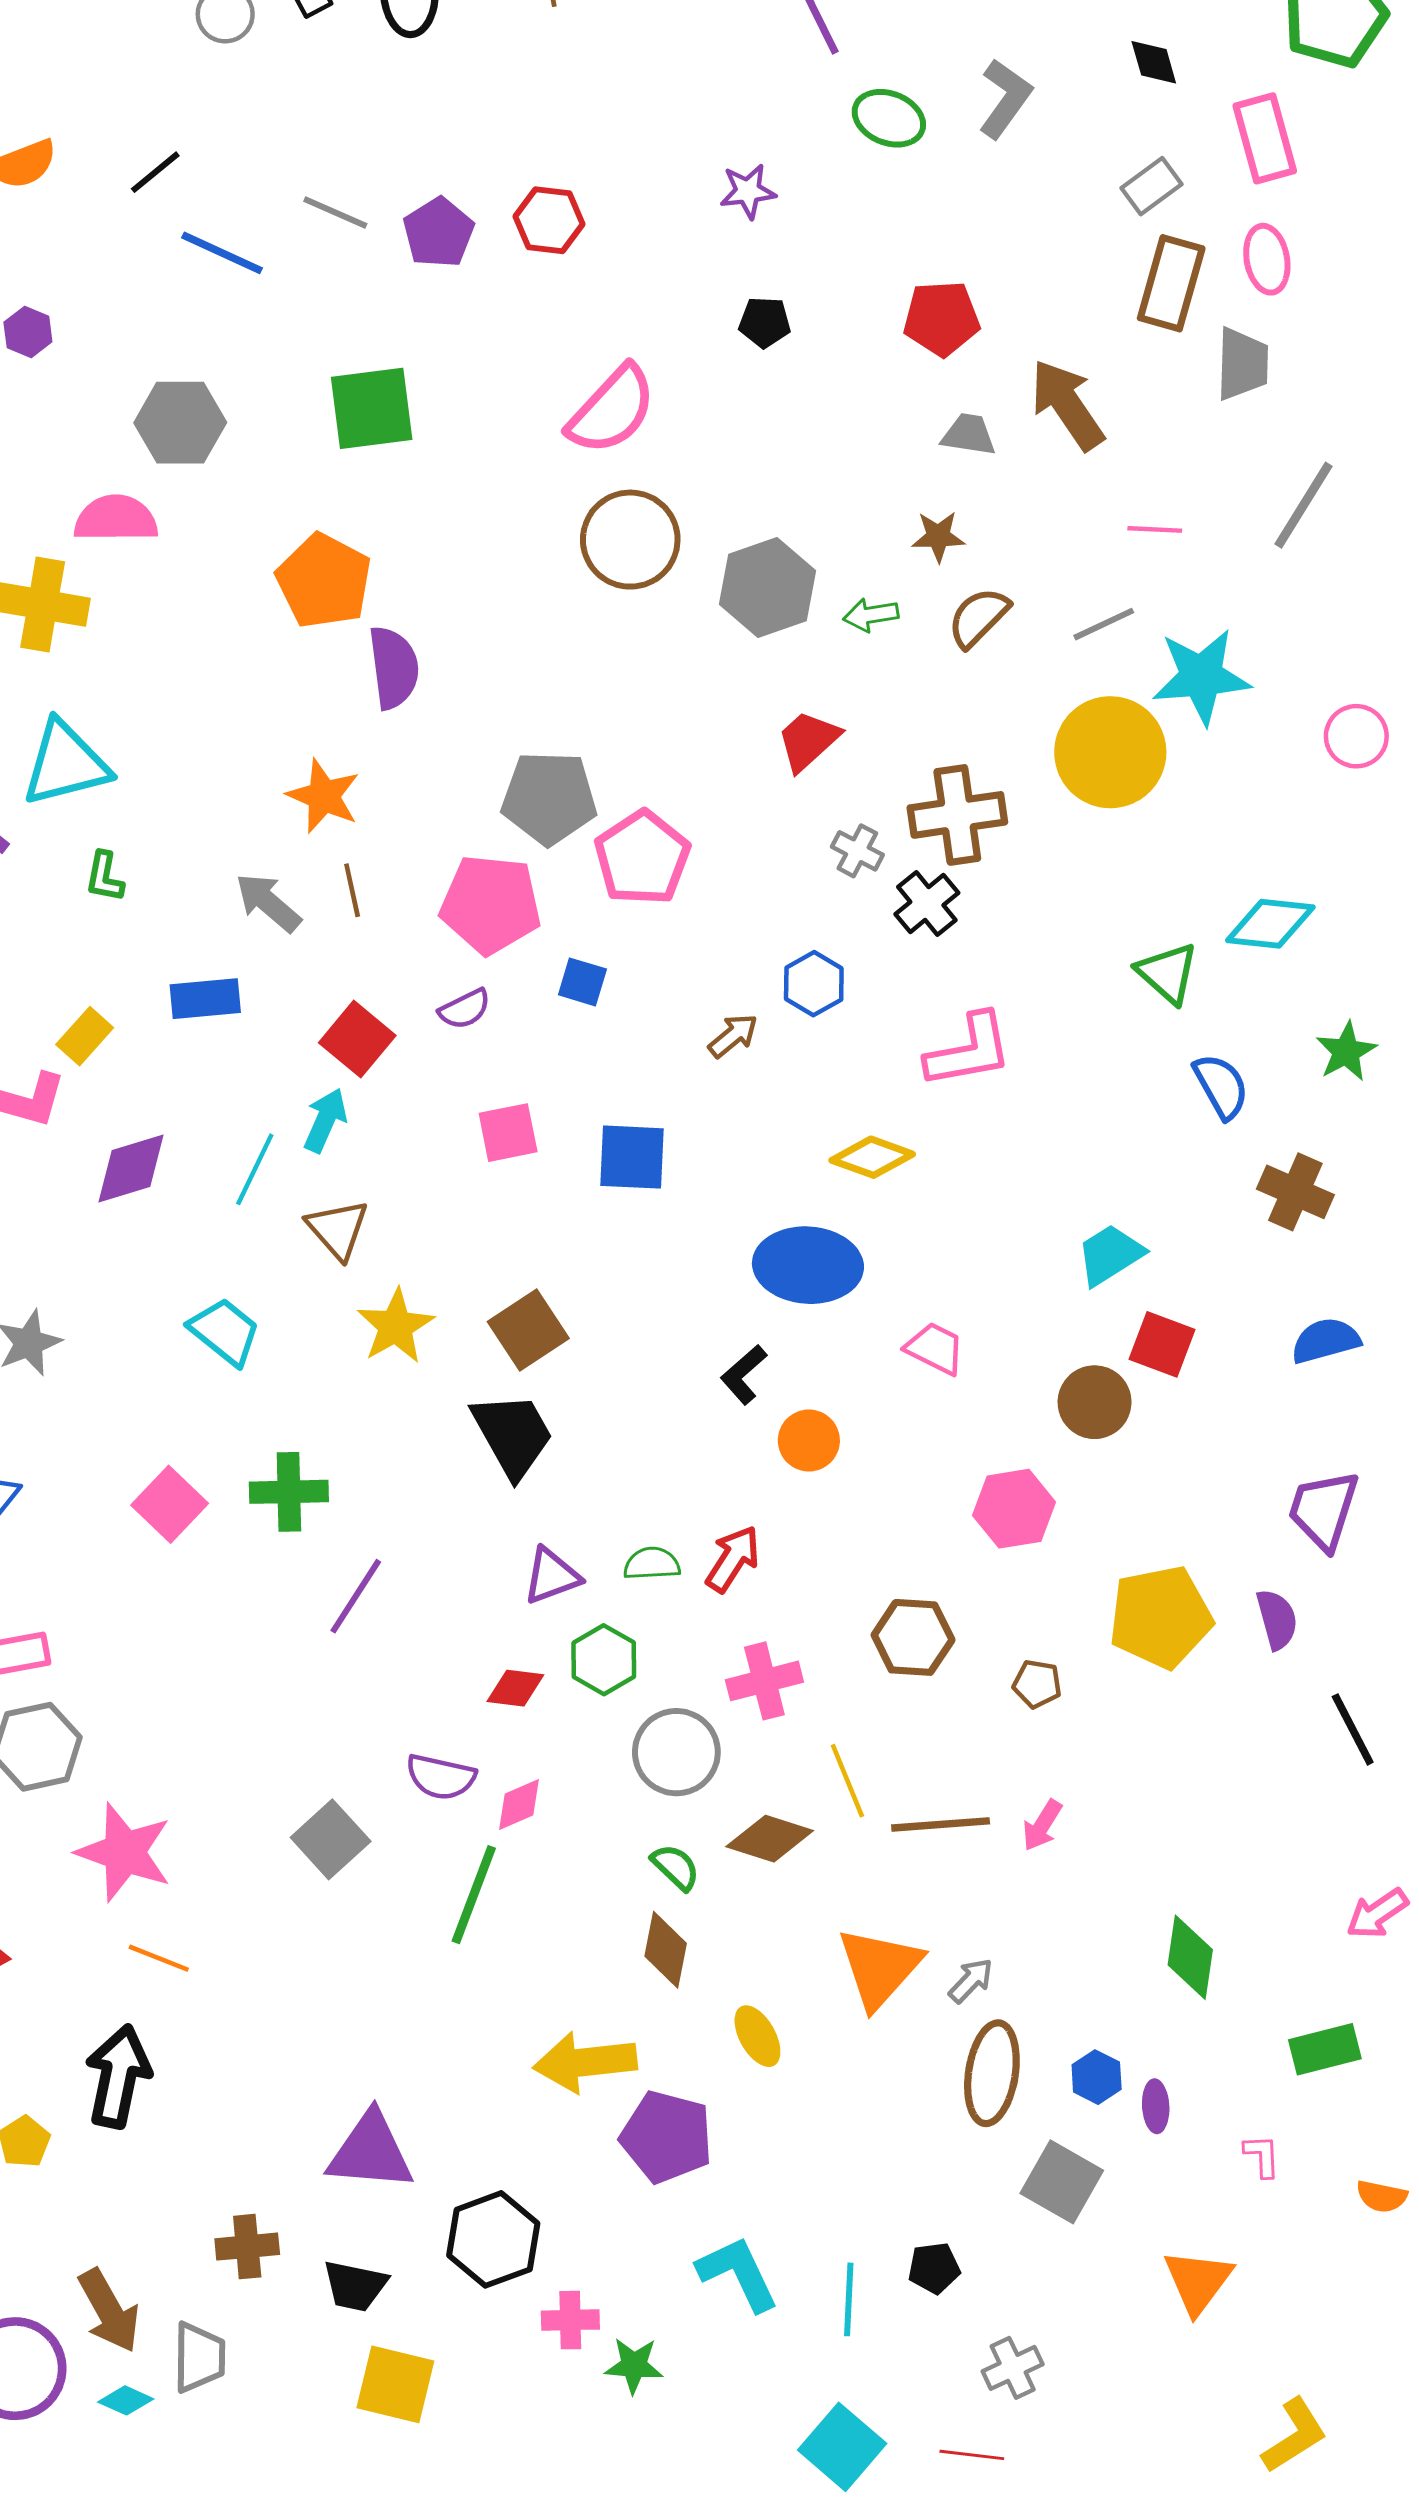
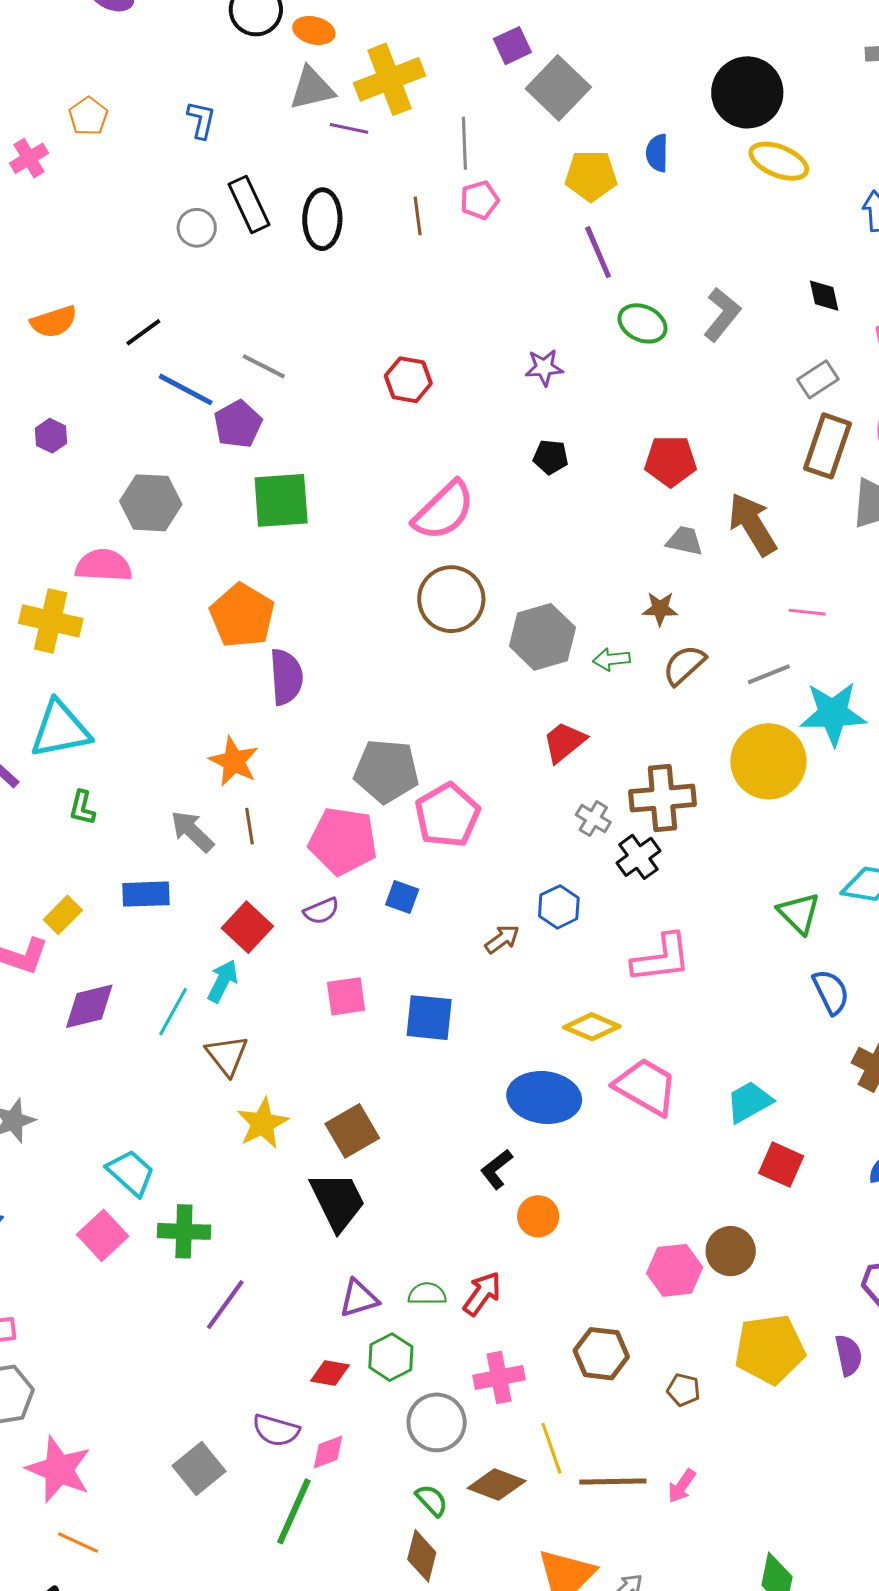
purple pentagon: (439, 233) -> (238, 424), moved
cyan trapezoid: (225, 1332) -> (131, 1173), moved
pink trapezoid: (935, 1348) -> (646, 1087), moved, size x1.6
brown circle: (1095, 1402) -> (731, 1251), moved

